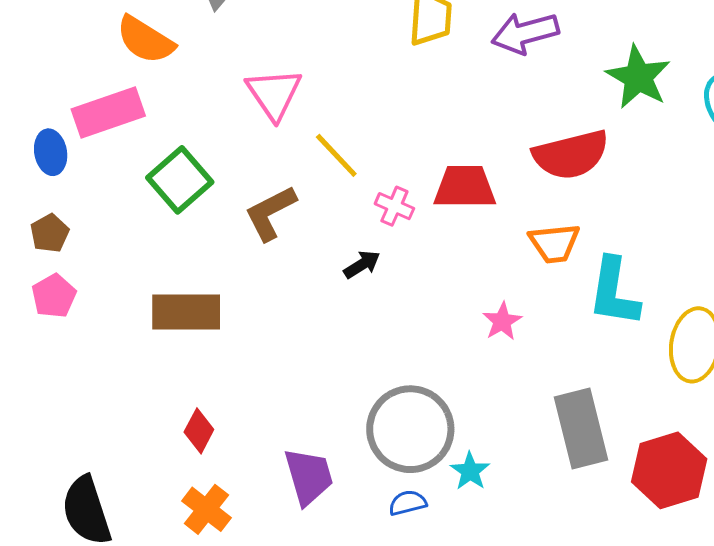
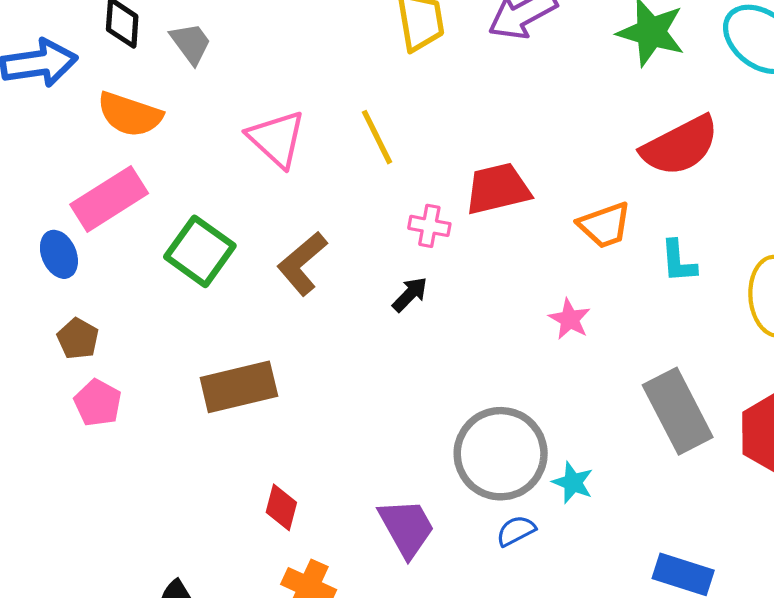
yellow line: (336, 155) -> (377, 137), moved, turned 30
red semicircle: (571, 155) -> (680, 146), moved
cyan L-shape: (614, 292) -> (678, 261), size x0.6

